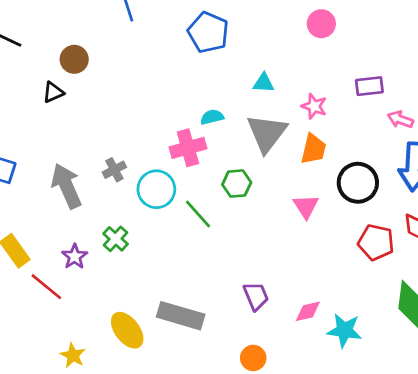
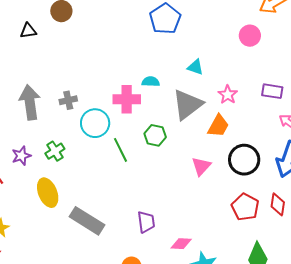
black triangle: (53, 92) -> (28, 31), moved
yellow ellipse: (127, 330) -> (48, 193), moved

